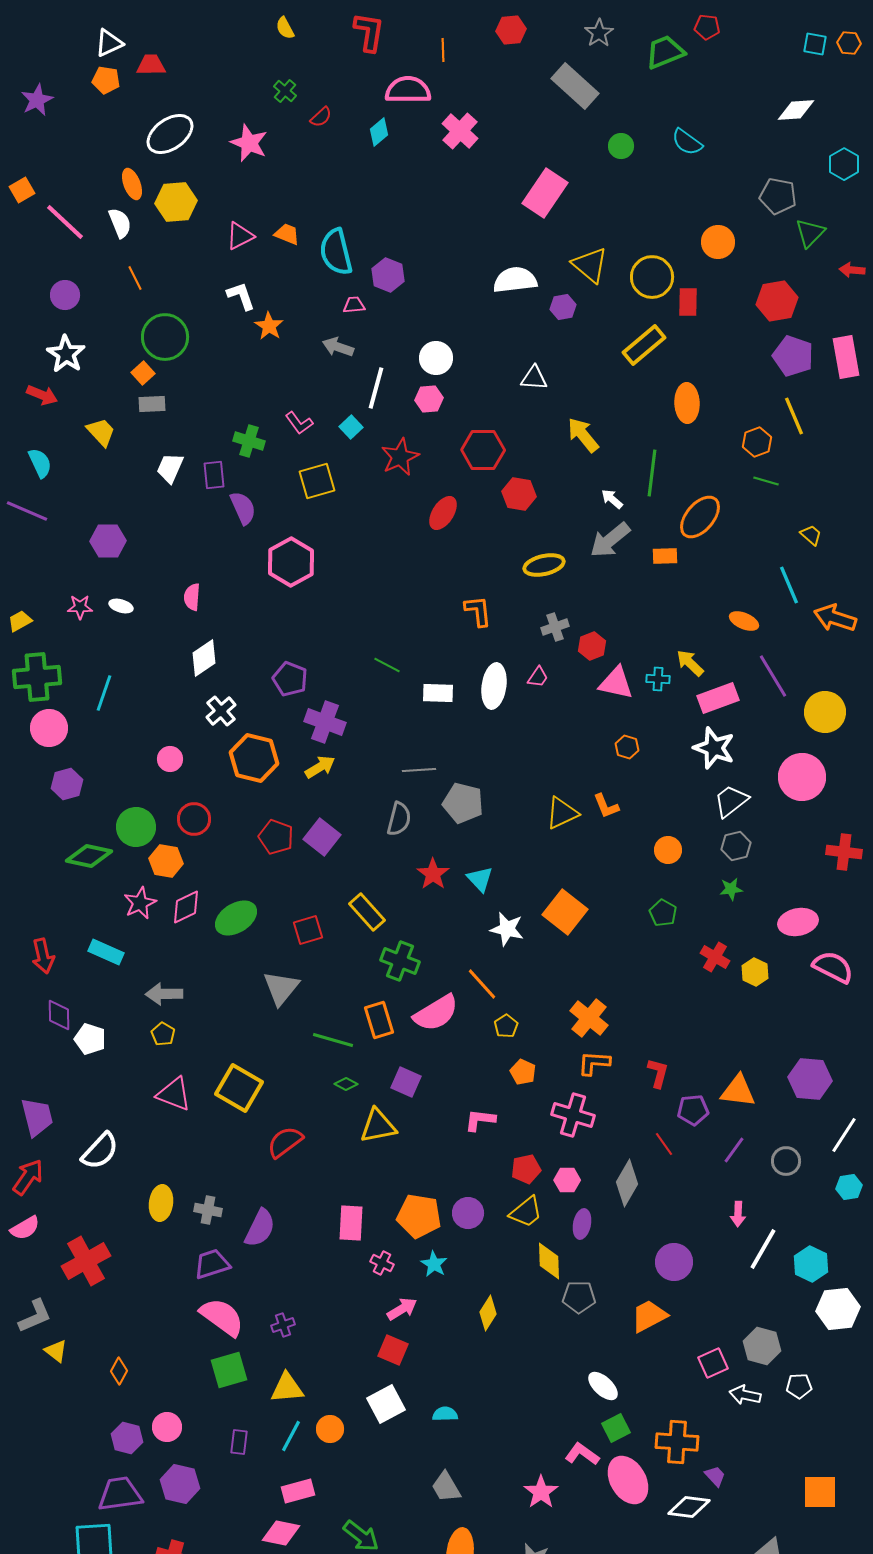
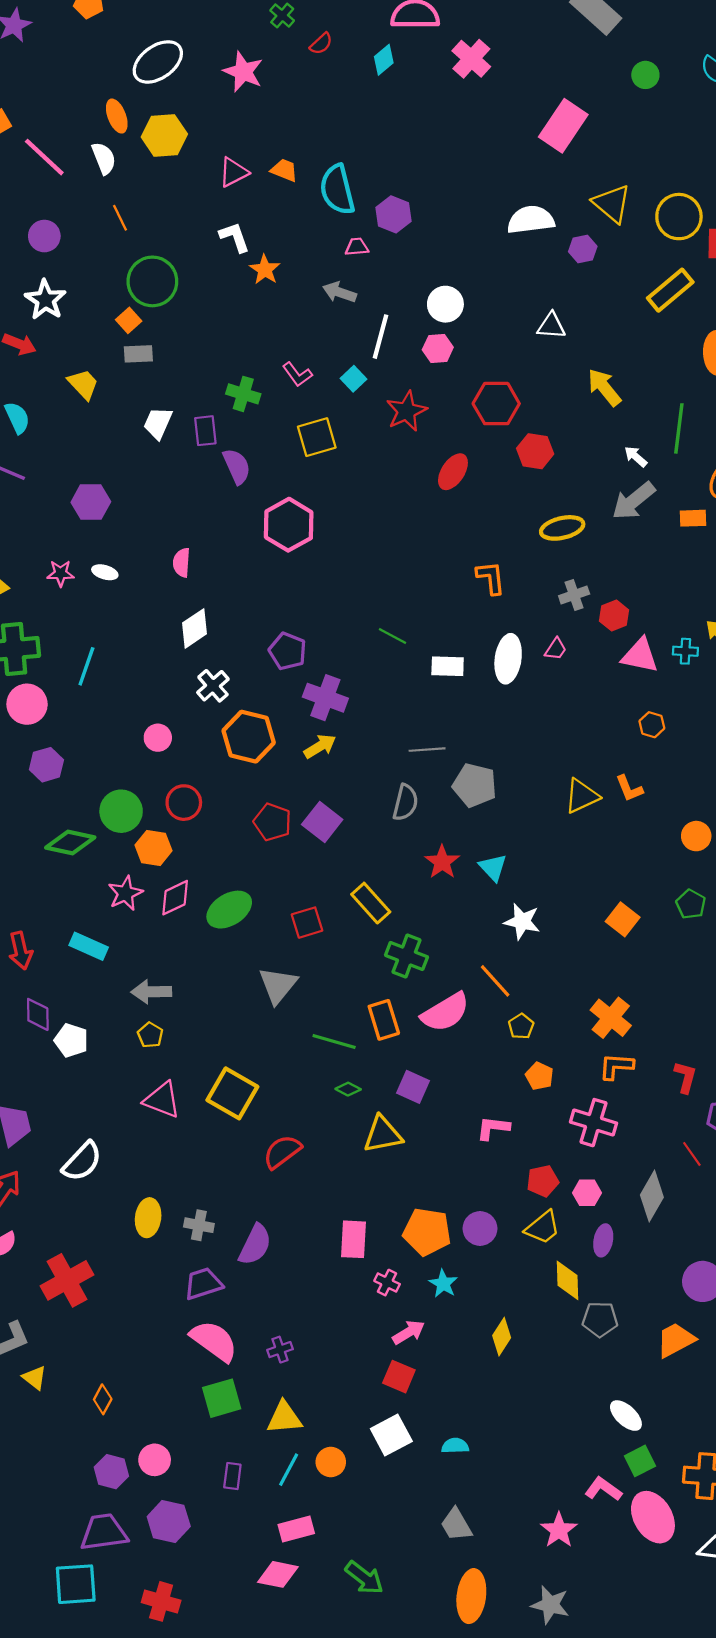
orange square: (565, 912) -> (623, 919), moved, size x0.7

